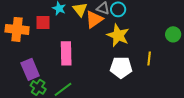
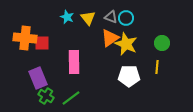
orange triangle: (94, 19) -> (110, 38), moved
red square: (43, 22) -> (42, 43), moved
green circle: (173, 34) -> (162, 43), moved

